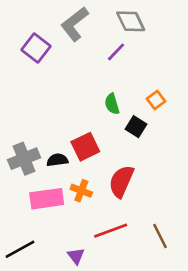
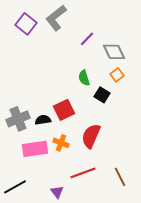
gray diamond: (131, 21) -> (114, 52), moved
purple square: (36, 48) -> (26, 24), moved

